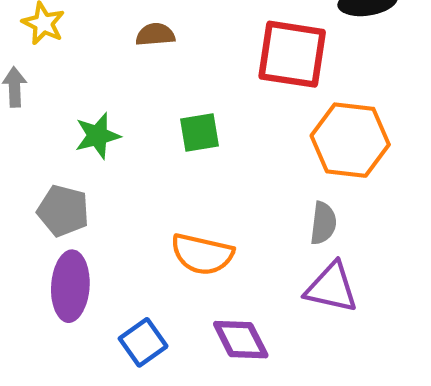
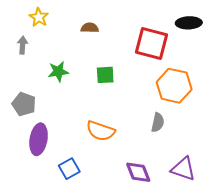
gray pentagon: (63, 211) -> (24, 104), moved
purple triangle: (331, 288) -> (183, 169), moved
purple diamond: (241, 340) -> (138, 172), moved

